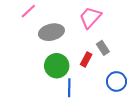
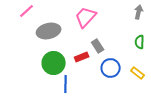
red rectangle: (86, 59) -> (82, 57), turned 40
blue circle: (116, 81) -> (111, 68), moved

